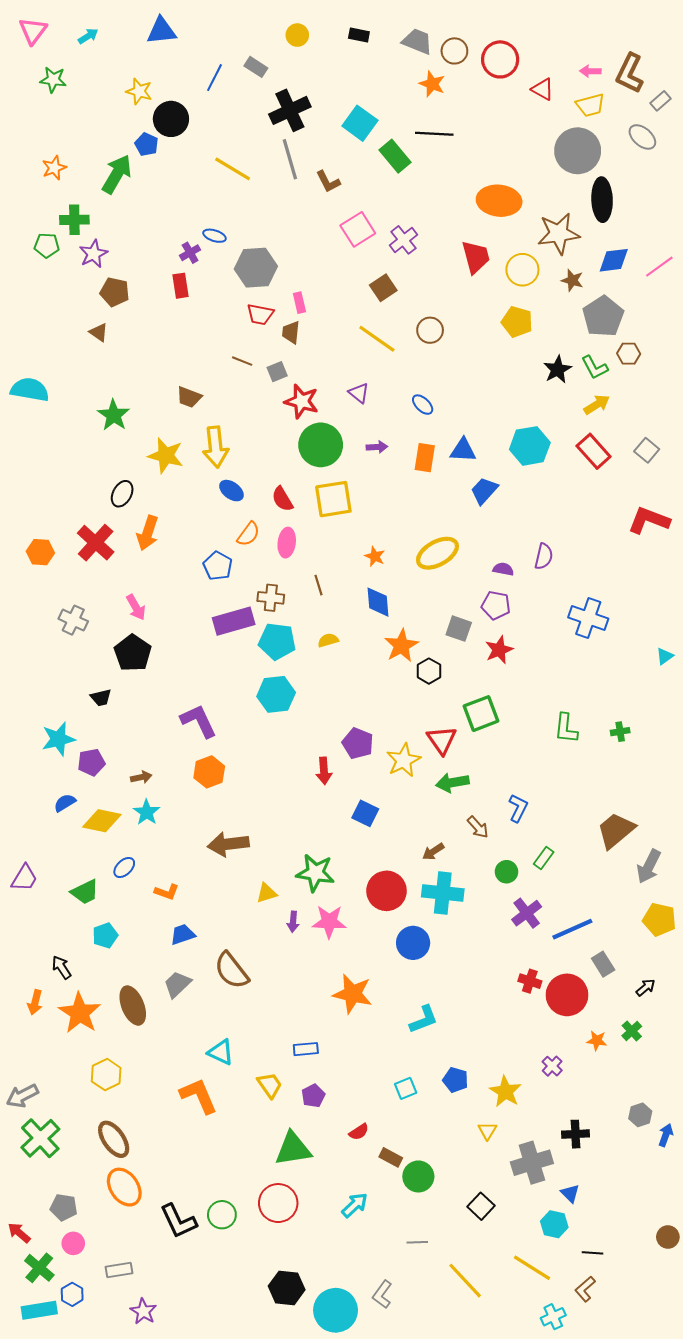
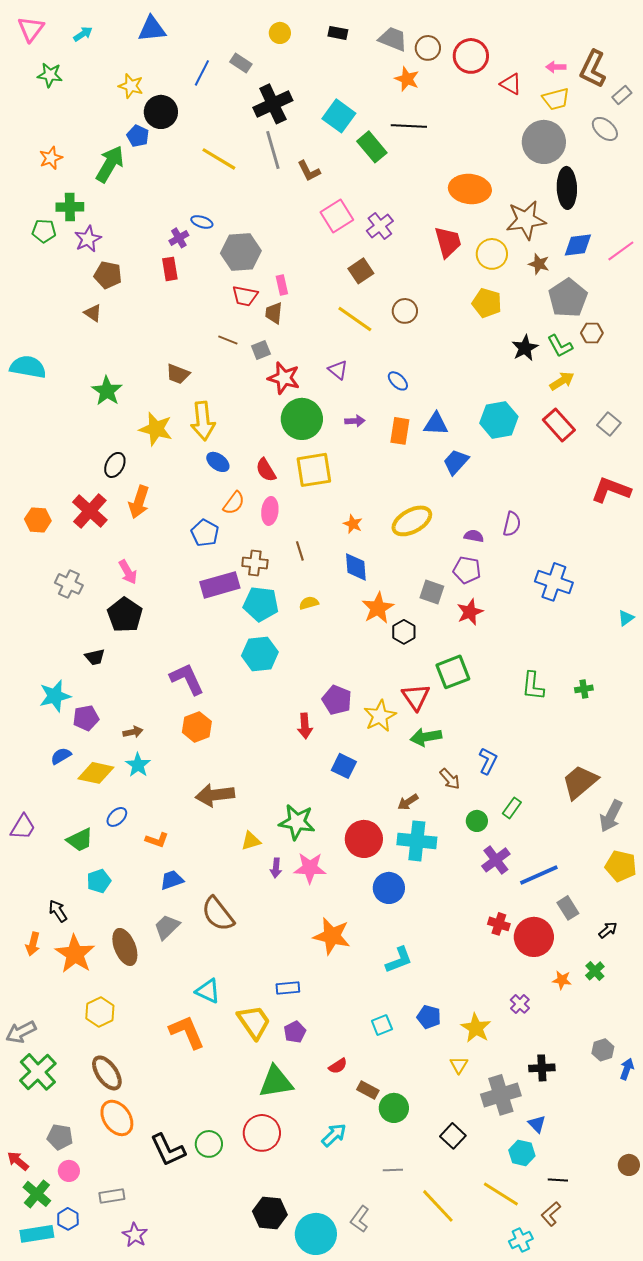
yellow trapezoid: (270, 1085) -> (254, 1022), size x1.4

